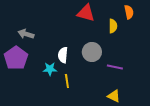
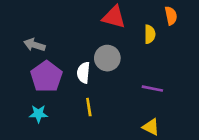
gray circle: (92, 52) -> (107, 58), moved
purple pentagon: (16, 58) -> (46, 77), moved
cyan star: (50, 69) -> (38, 114), moved

